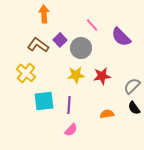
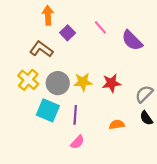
purple square: (60, 40) -> (68, 33), moved
gray circle: (81, 48) -> (58, 83), moved
cyan square: (44, 101) -> (48, 110), turned 30

